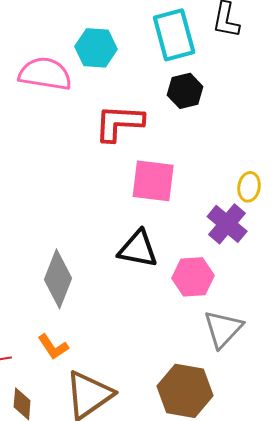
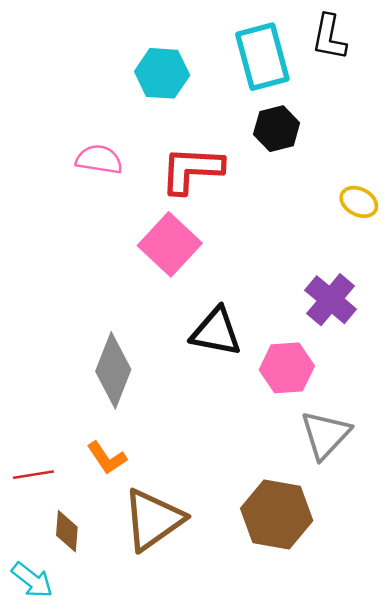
pink semicircle: (45, 74) -> (99, 159), moved, size x0.7
pink square: (153, 181) -> (170, 244), moved, turned 36
yellow ellipse: (249, 187) -> (359, 202), moved, turned -72

